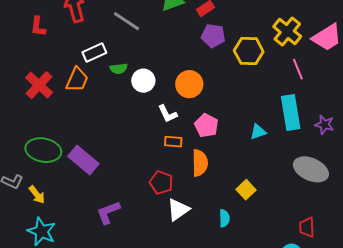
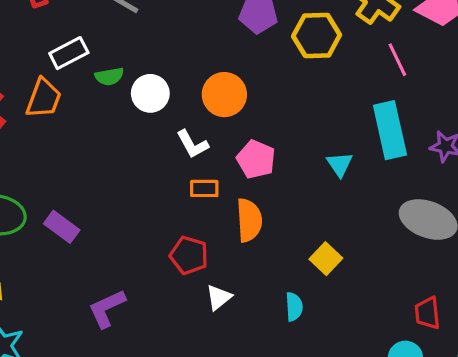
cyan triangle: (258, 132) -> (340, 164), turned -42
purple rectangle: (83, 160) -> (62, 227), size x0.7
white triangle: (178, 210) -> (219, 297), size x0.7

